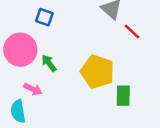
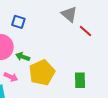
green arrow: (49, 63) -> (23, 57), turned -32
yellow pentagon: (97, 72) -> (42, 73), moved, turned 30

